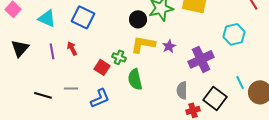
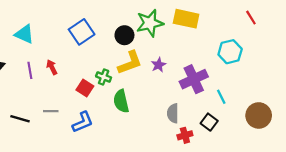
blue square: (83, 17) -> (82, 32), moved, turned 30
yellow L-shape: (143, 44) -> (130, 63), turned 150
cyan line: (240, 82) -> (221, 97), moved
black square: (215, 98) -> (209, 122), size x0.7

